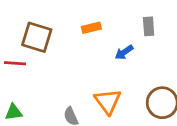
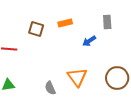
brown square: (37, 37) -> (36, 29), moved, size x0.7

